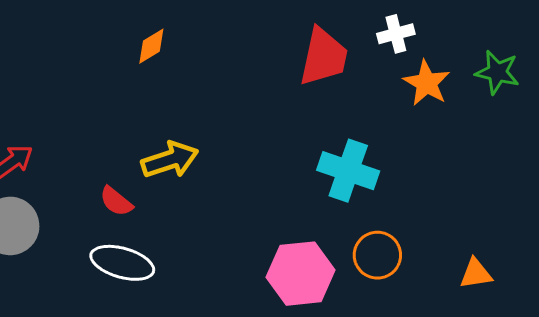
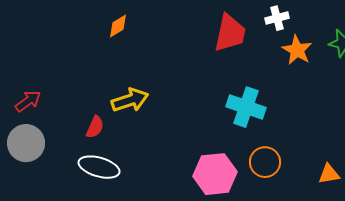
red semicircle: (116, 201) -> (95, 127), turned -105

